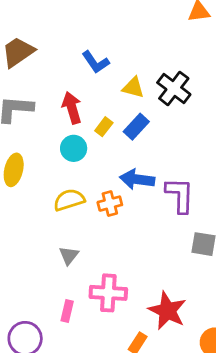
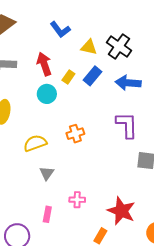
blue arrow: (137, 179) -> (128, 83), moved
yellow semicircle: (69, 200) -> (35, 143), moved
pink cross: (108, 293) -> (77, 200), size x0.6

